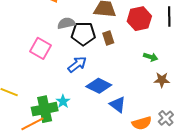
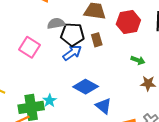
blue arrow: (77, 64) -> (72, 53), moved

